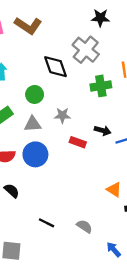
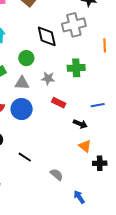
gray cross: (86, 50) -> (74, 25), turned 30
green cross: (101, 86) -> (76, 68), moved
black arrow: (103, 131) -> (80, 124), moved
black line: (46, 223) -> (25, 157), moved

